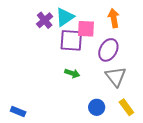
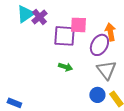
cyan triangle: (65, 17) -> (25, 14), moved
orange arrow: (114, 18) -> (110, 32), moved
blue circle: (97, 107) -> (97, 95), moved

